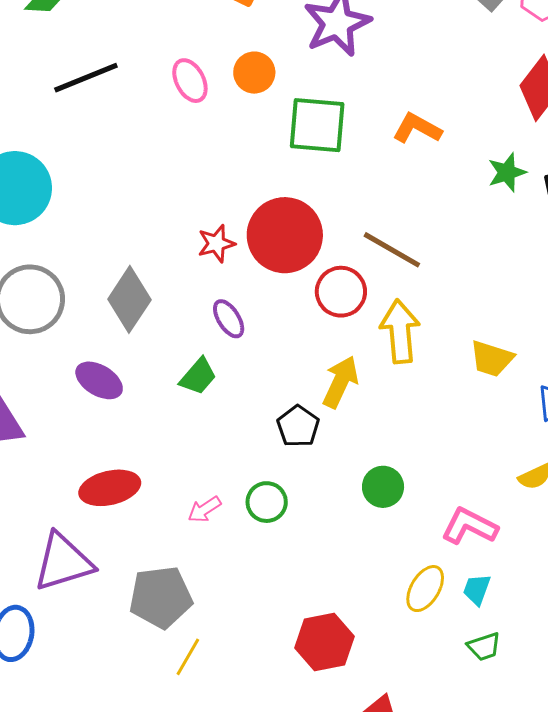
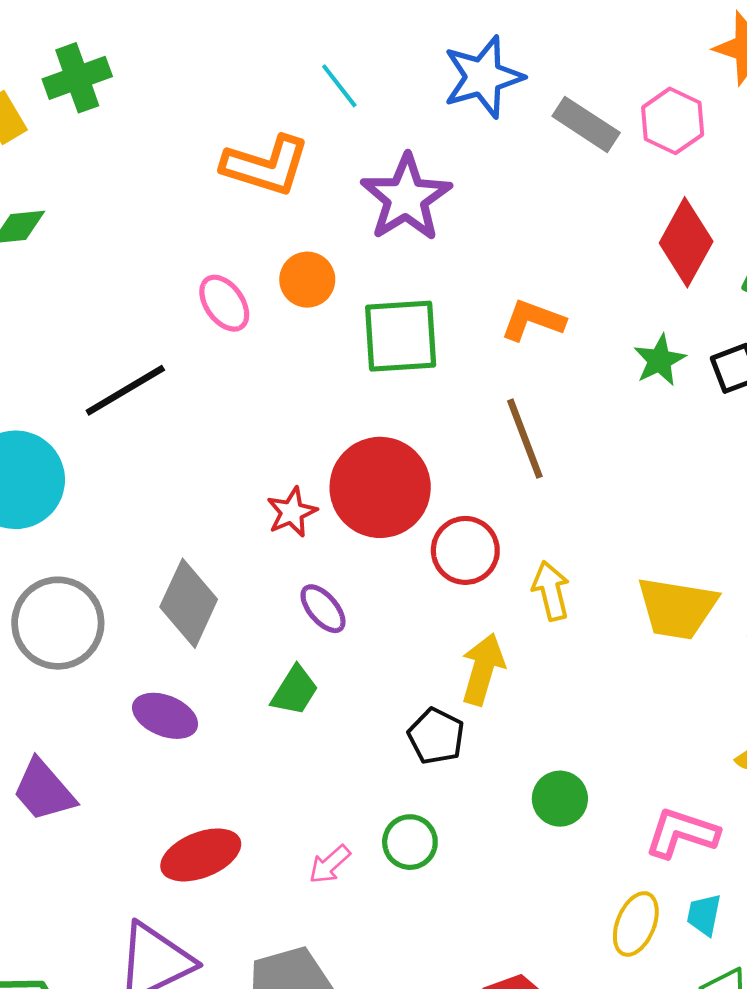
black line: (86, 78) -> (125, 390), moved
brown line: (392, 250) -> (525, 439), moved, turned 48
yellow arrow: (400, 331) -> (551, 591), size x0.7
yellow trapezoid: (492, 359) -> (677, 608), size x1.4

